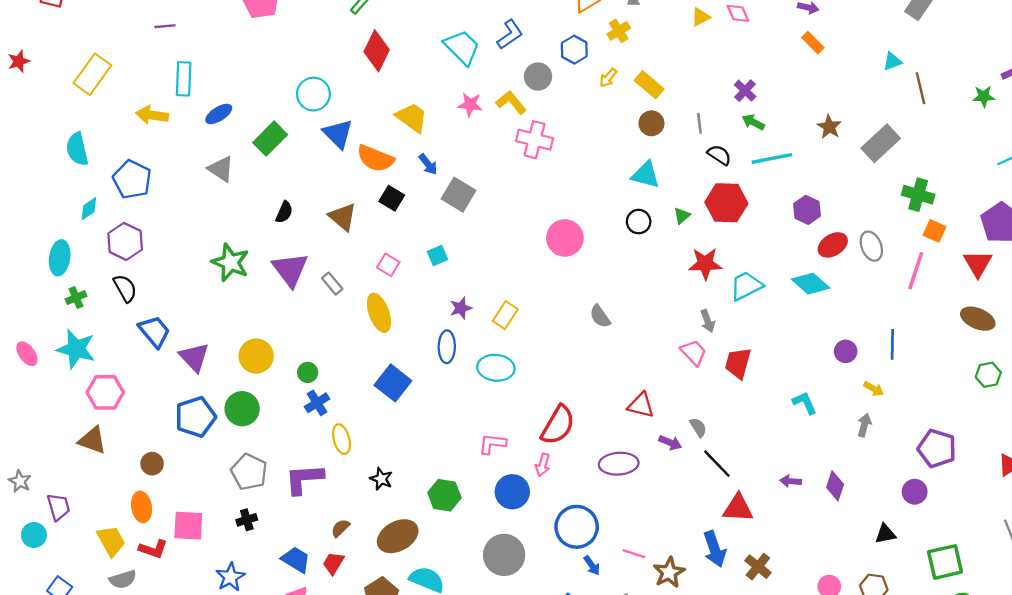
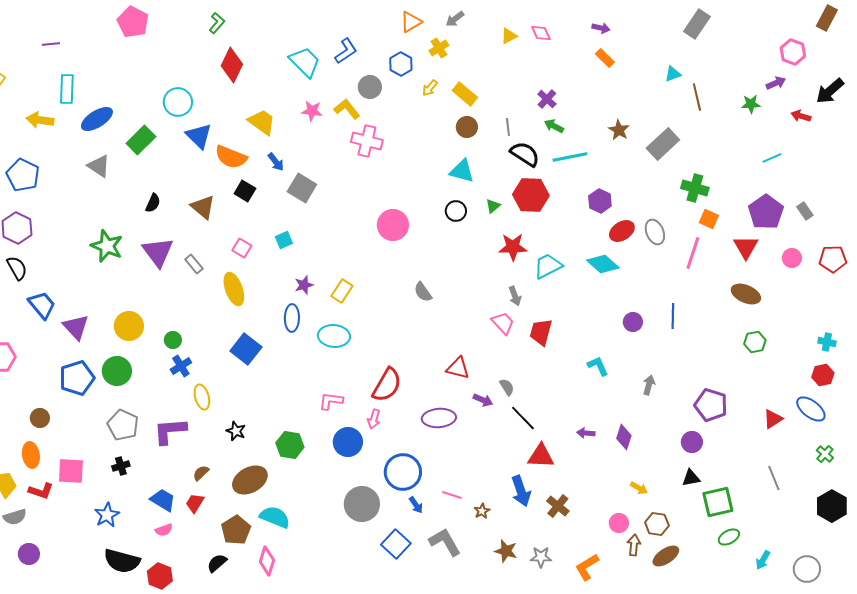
blue ellipse: (219, 114) -> (97, 119), size x1.4
black semicircle: (719, 155) -> (525, 154), size x1.4
yellow arrow: (874, 389) -> (639, 488), moved
black triangle: (885, 534) -> (691, 478), moved
gray circle: (504, 555) -> (362, 504), moved
brown star: (669, 572) -> (482, 511), size x0.6

